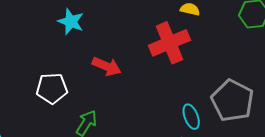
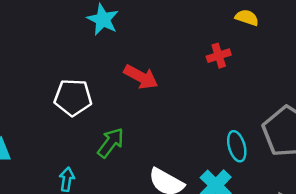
red cross: (169, 43) -> (219, 56), size x0.5

